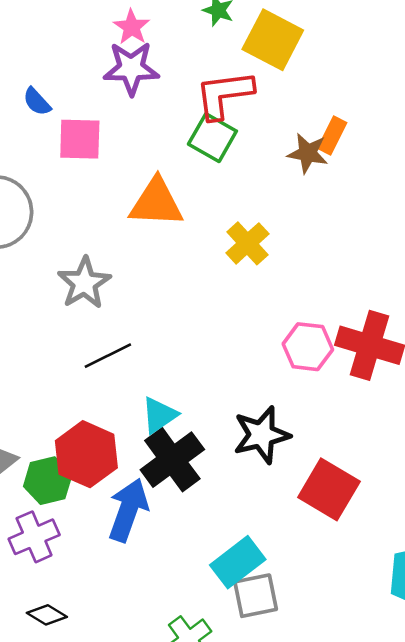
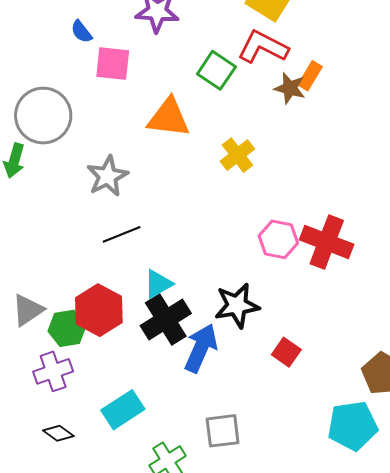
red L-shape: (224, 95) -> (263, 47), moved, turned 30
red square: (329, 489) -> (286, 352), size x0.6
blue arrow: (128, 510) -> (201, 348), moved
cyan rectangle: (238, 562) -> (123, 410), moved

